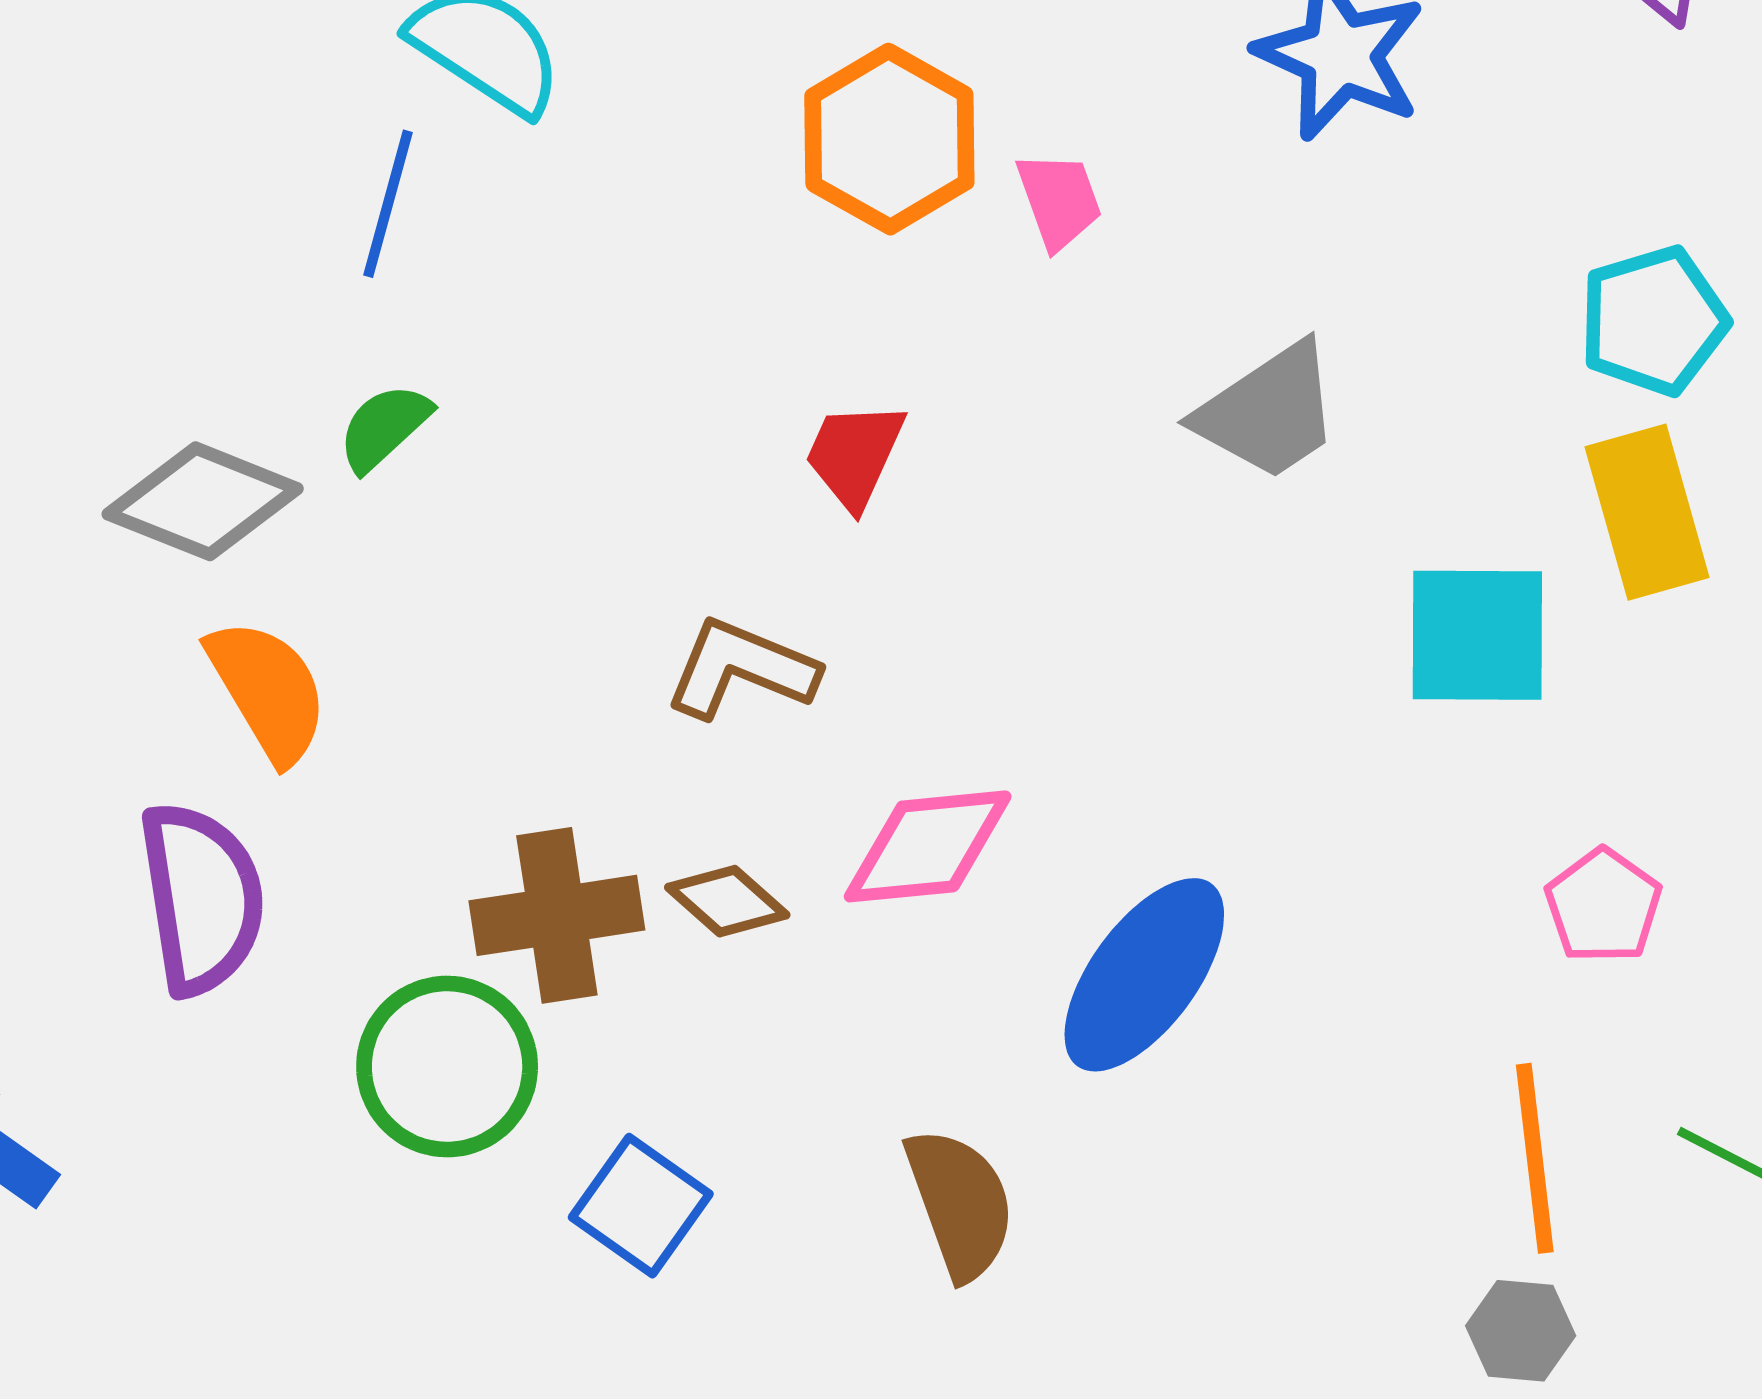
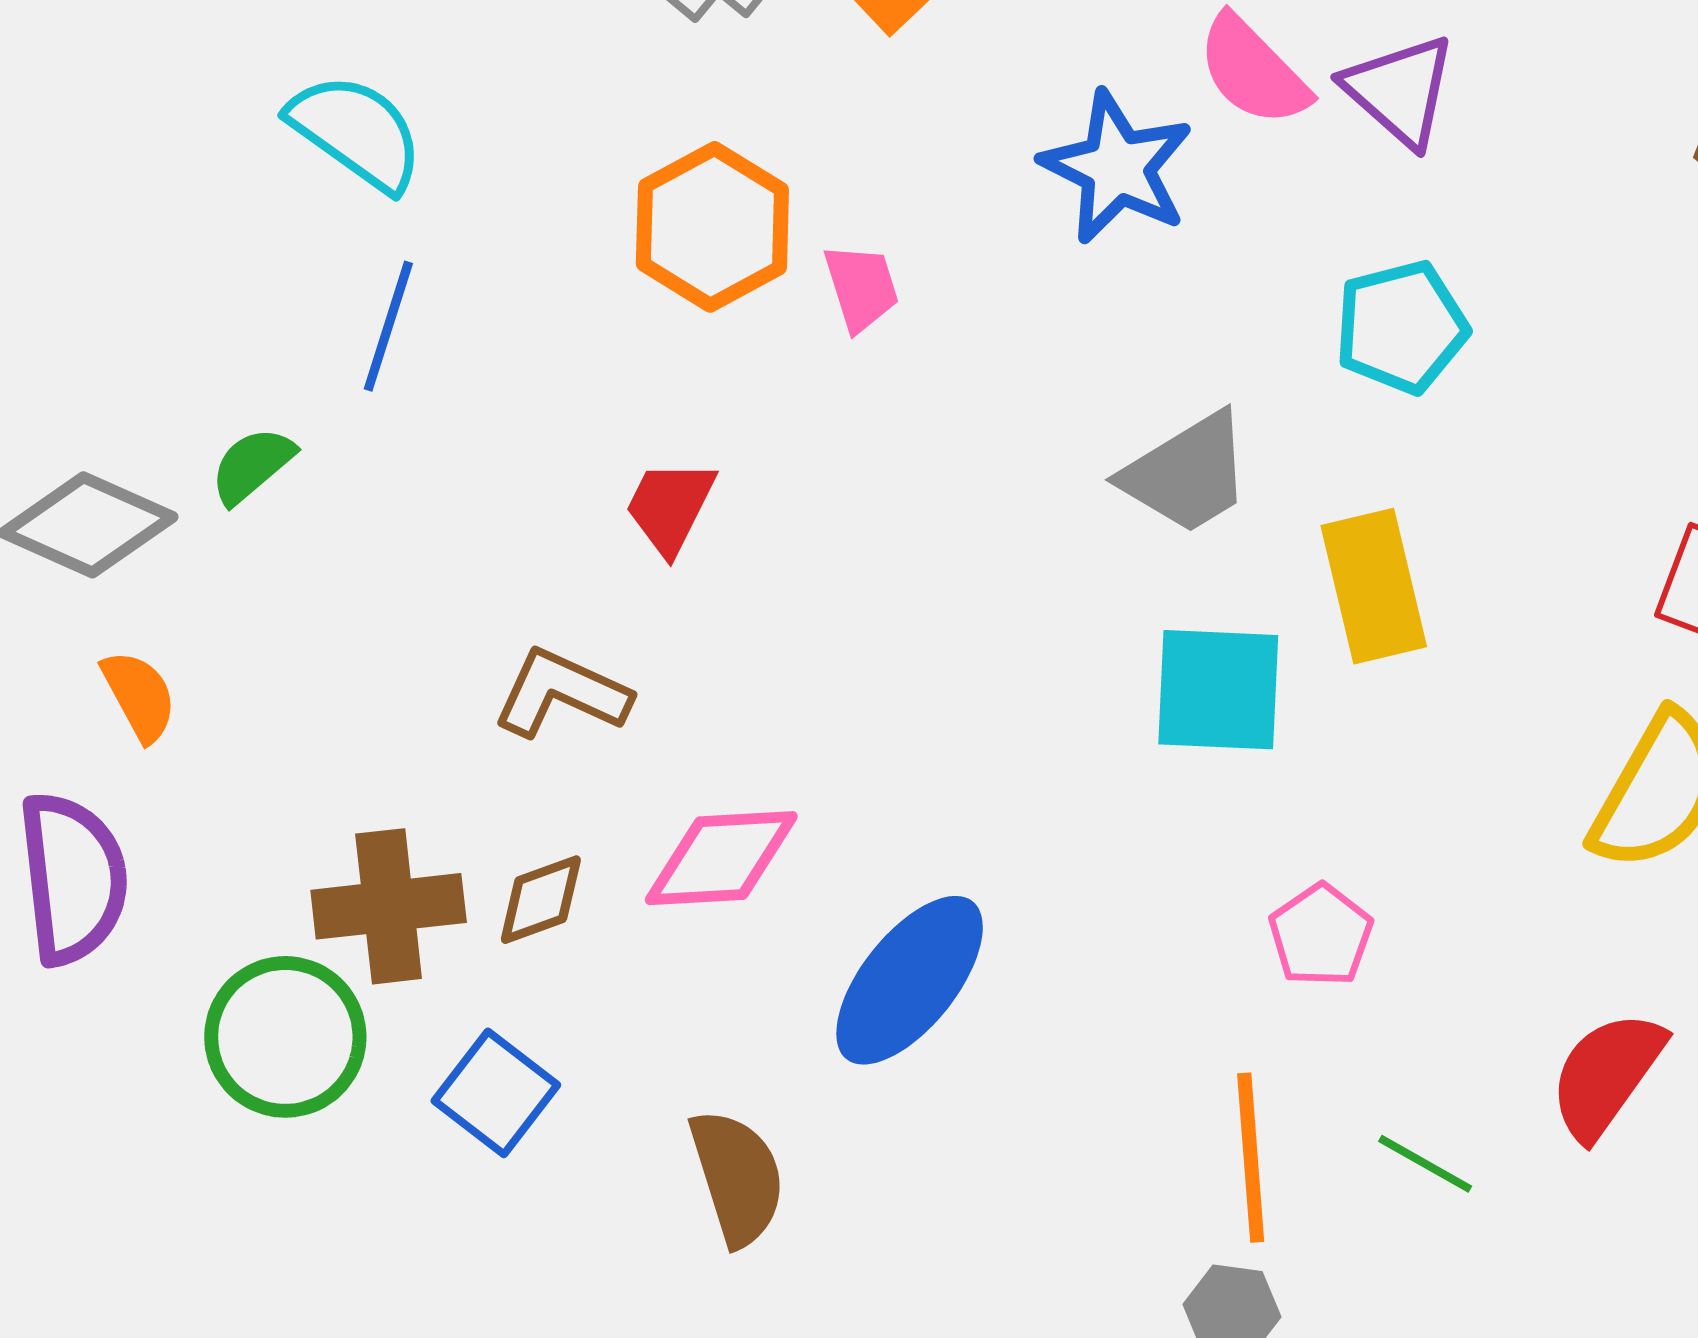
blue line: (388, 204) -> (388, 326), moved
cyan pentagon: (1653, 321) -> (1401, 327), moved
gray trapezoid: (1268, 412) -> (1187, 473), moved
orange semicircle: (268, 691) -> (139, 696), size x0.7
brown diamond: (727, 901) -> (541, 900), turned -64
blue square: (641, 1206) -> (496, 1093), moved

